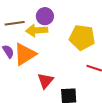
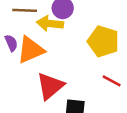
red triangle: (45, 81) -> (50, 86), size x1.4

